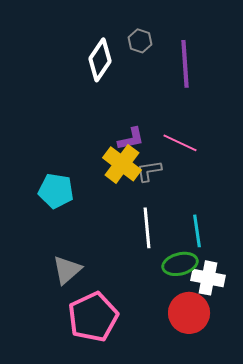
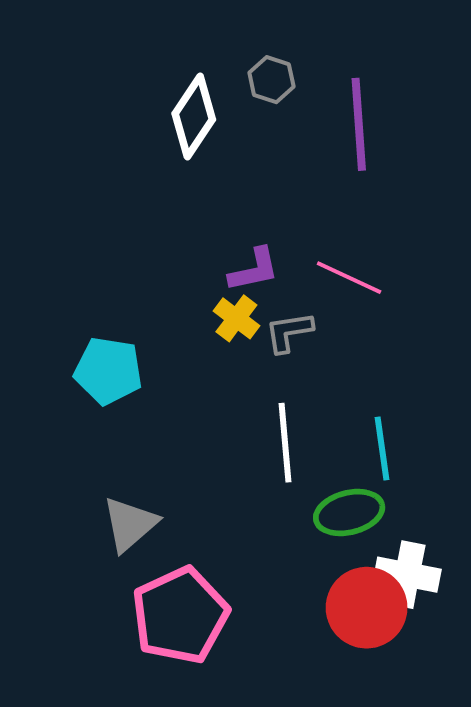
yellow cross: (122, 164) -> (236, 318), size x0.6
white cross: (208, 278) -> (407, 575), moved

